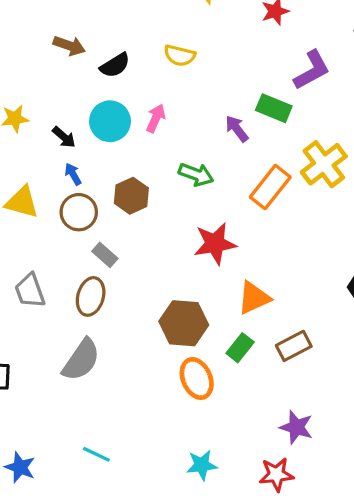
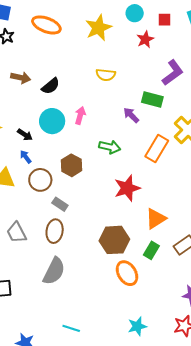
yellow semicircle: (180, 55) -> (106, 75), moved
blue arrow: (73, 174) -> (26, 157), moved

